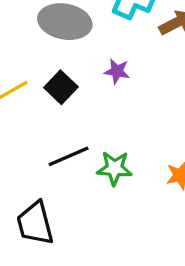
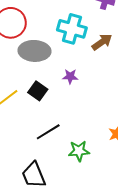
green star: (114, 168) -> (79, 151), moved

